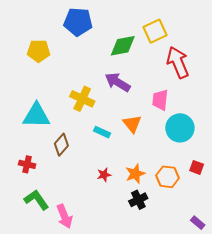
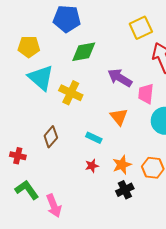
green diamond: (123, 46) -> (84, 52), moved
purple arrow: (118, 82) -> (120, 78), moved
cyan triangle: (36, 115) -> (41, 78), moved, turned 40
cyan rectangle: (102, 132) -> (94, 138), moved

